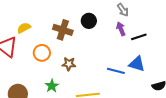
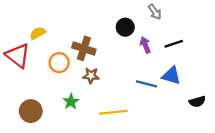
black circle: (89, 21) -> (125, 27), moved
purple arrow: (121, 29) -> (145, 45), moved
brown cross: (63, 30) -> (84, 48), moved

